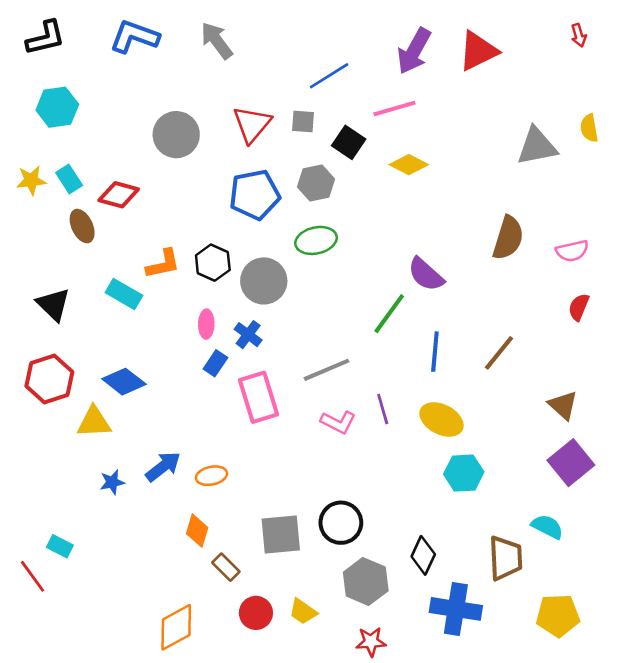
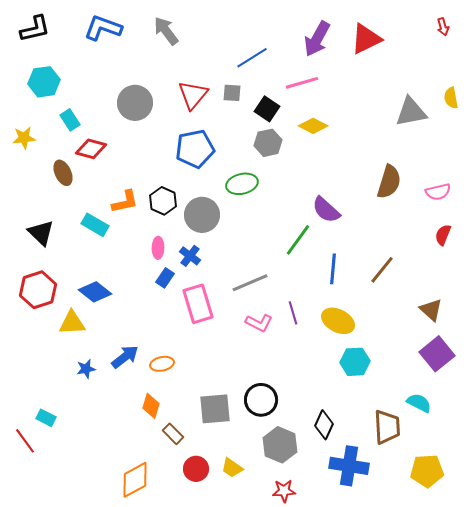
cyan rectangle: (69, 179) -> (70, 120), moved
gray hexagon: (316, 183) -> (268, 143), moved

